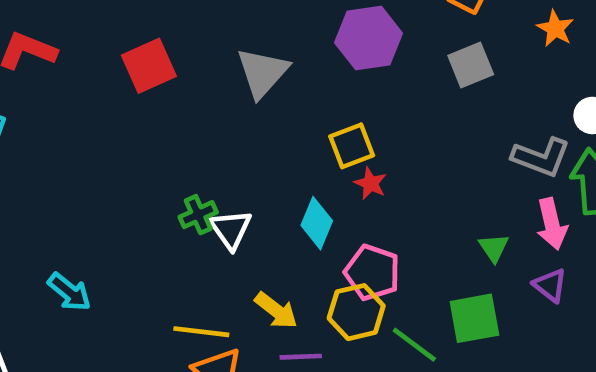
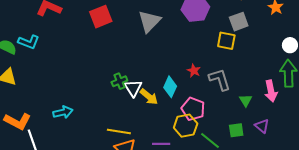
yellow square: (352, 146) -> (226, 41), moved, turned 30
gray L-shape: (541, 157) -> (220, 79), moved, turned -130
purple triangle: (550, 285) -> (262, 126), moved
cyan arrow: (69, 292) -> (63, 112), turned -54
yellow arrow: (276, 310) -> (149, 97), moved
green square: (474, 318) -> (236, 130), size x0.7

